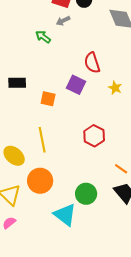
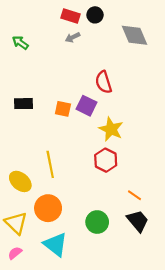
green arrow: (43, 37) -> (20, 43), moved
yellow star: (115, 88) -> (111, 129), moved, size x1.6
orange square: (48, 99) -> (63, 109), moved
cyan triangle: (65, 215) -> (56, 244), moved

